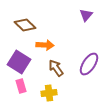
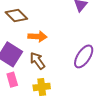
brown arrow: (56, 68) -> (37, 61), moved

